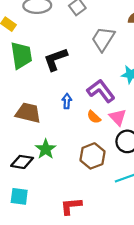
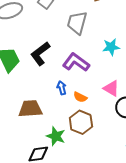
purple L-shape: (101, 91) -> (76, 62), moved
orange semicircle: (94, 117) -> (80, 97), moved
brown hexagon: (92, 156) -> (81, 122), moved

